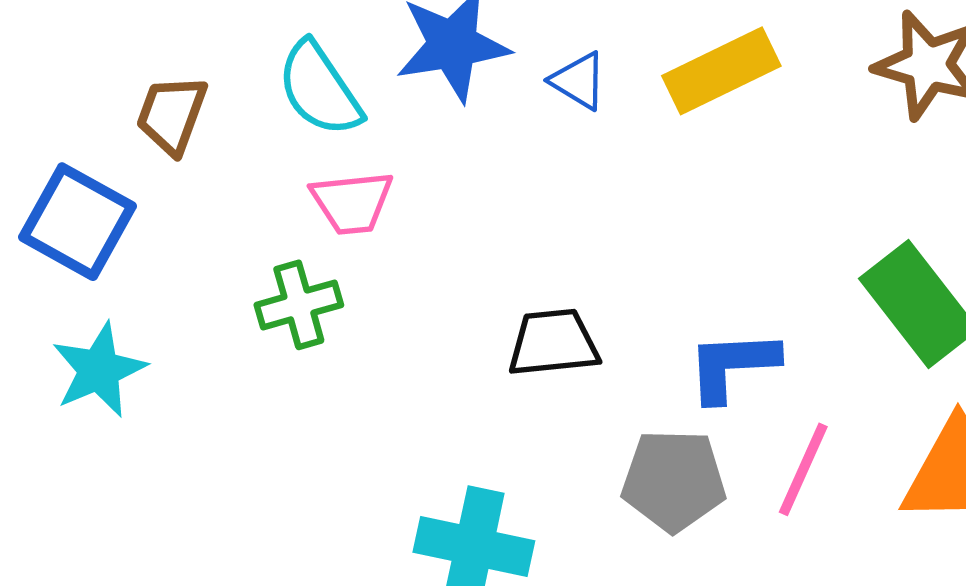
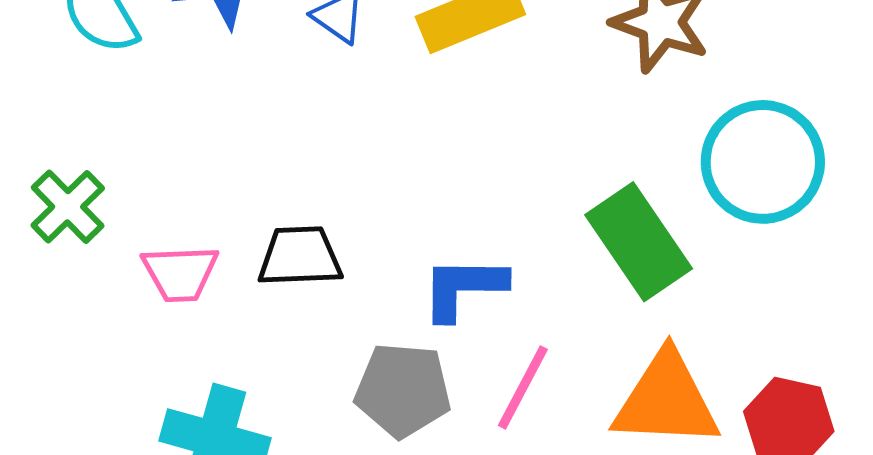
pink trapezoid: (352, 202) -> (180, 273), moved
green cross: (299, 305) -> (68, 207), turned -32

